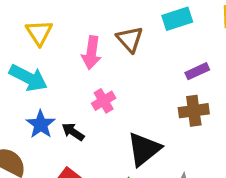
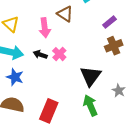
blue star: (41, 124) -> (15, 77), moved
black arrow: (73, 132) -> (40, 55), moved

